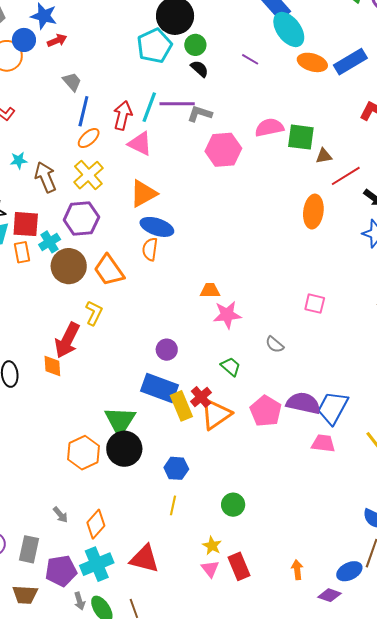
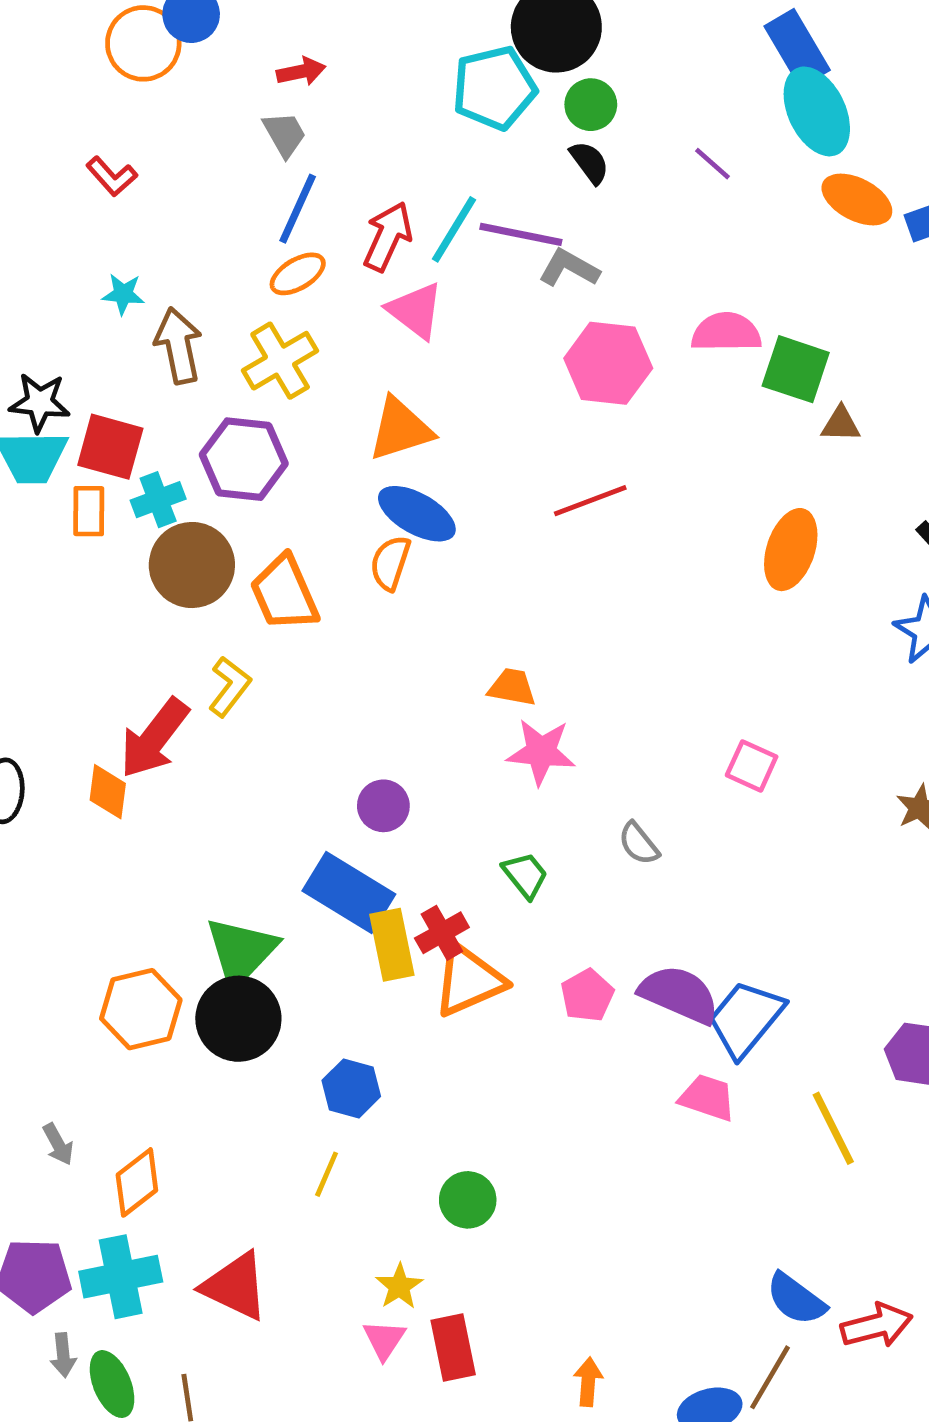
red arrow: (57, 40) -> (301, 72), moved
red line: (346, 176) -> (590, 501), moved
pink pentagon: (266, 411) -> (587, 995), size x0.7

